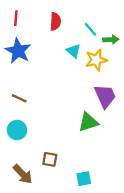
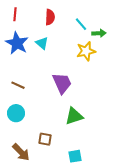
cyan triangle: (74, 51) -> (42, 43), moved
purple trapezoid: (105, 96) -> (62, 83), moved
green triangle: (88, 122) -> (74, 116), moved

